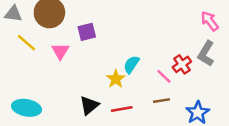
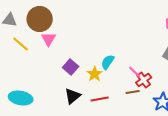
purple square: (87, 32) -> (71, 67), moved, turned -35
pink triangle: (60, 51) -> (49, 39), moved
red cross: (182, 64) -> (144, 80), moved

